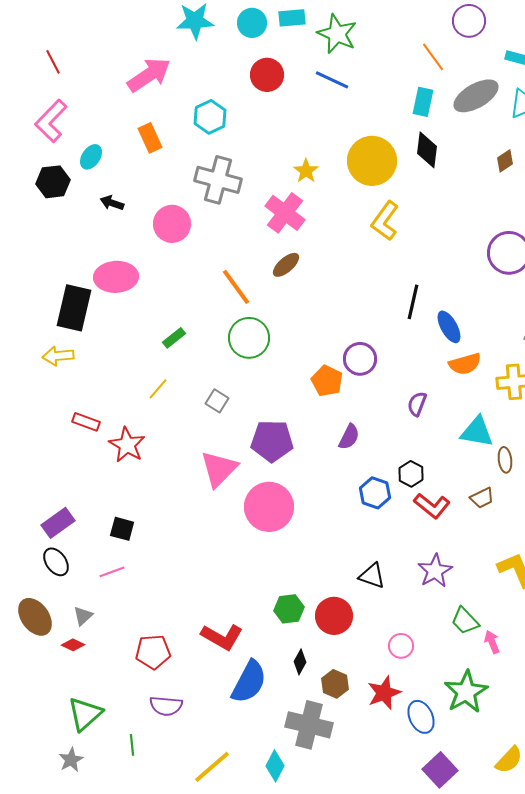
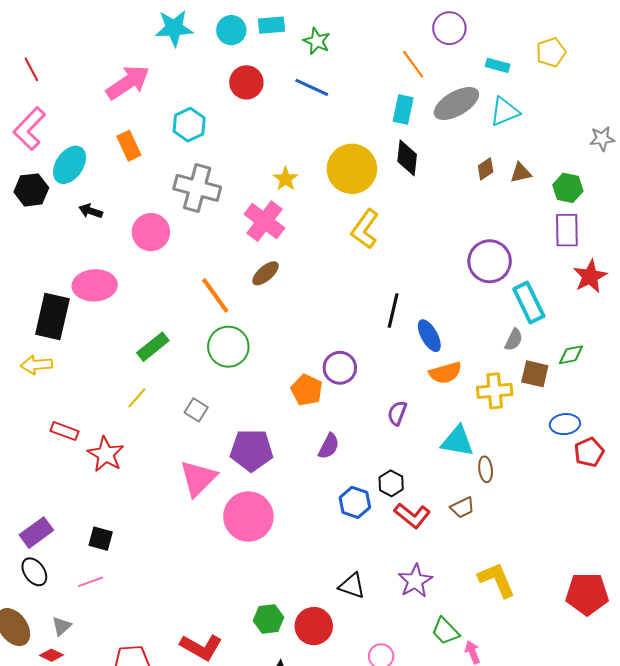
green star: (337, 34) -> (317, 41), size x0.7
cyan ellipse: (91, 157) -> (70, 165), size x1.5
green rectangle: (174, 338) -> (153, 347), size x1.4

